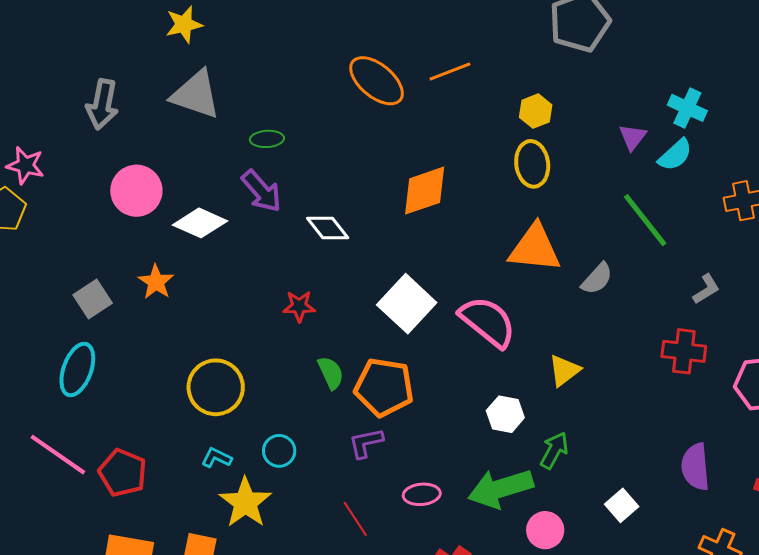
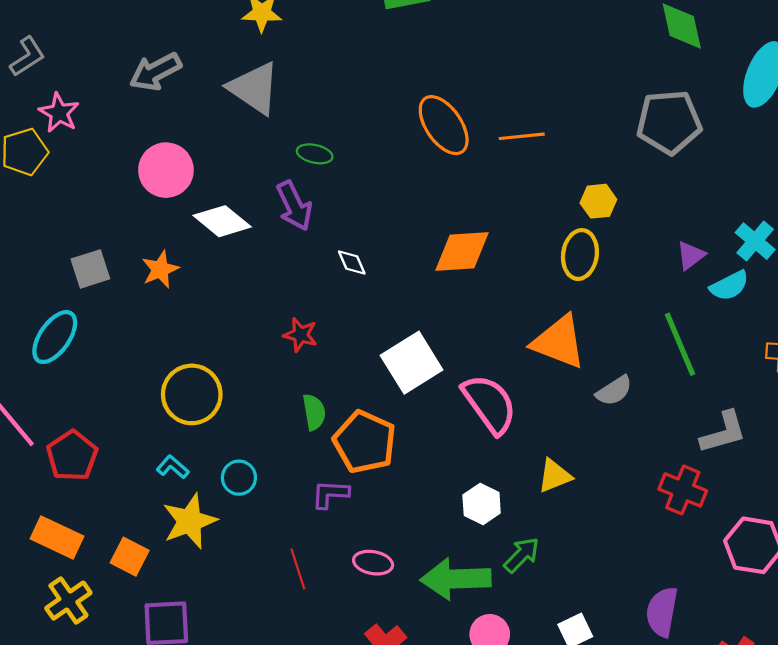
gray arrow: (102, 104) -> (155, 72), turned 36
white diamond: (328, 228) -> (352, 263), size x0.7
gray L-shape: (706, 289) -> (723, 432), size x1.5

